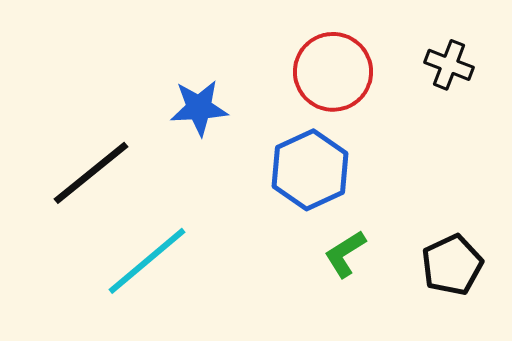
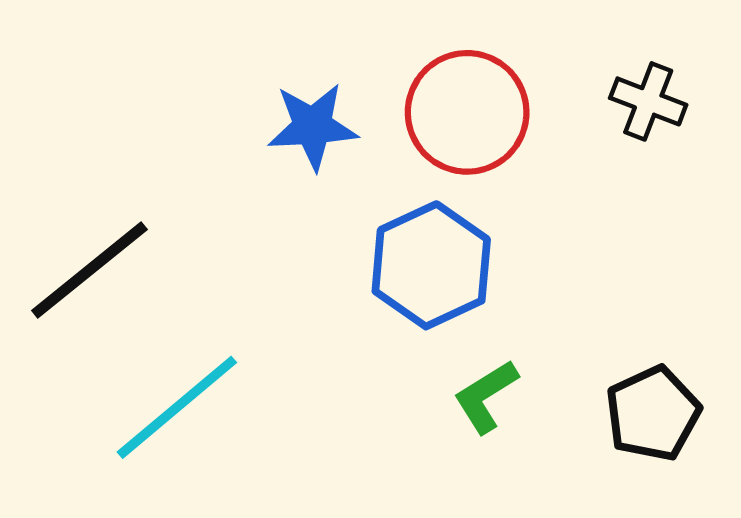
blue star: (199, 108) -> (313, 126), moved

